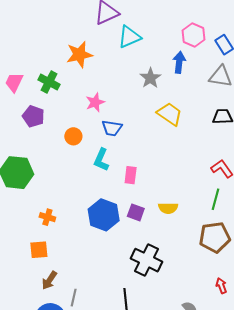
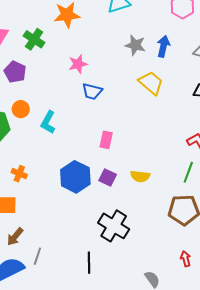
blue arrow: (179, 62) -> (163, 46), moved
gray star: (150, 78) -> (135, 45), turned -30
orange circle: (73, 136) -> (21, 109), moved
cyan L-shape: (101, 160) -> (48, 122), moved

